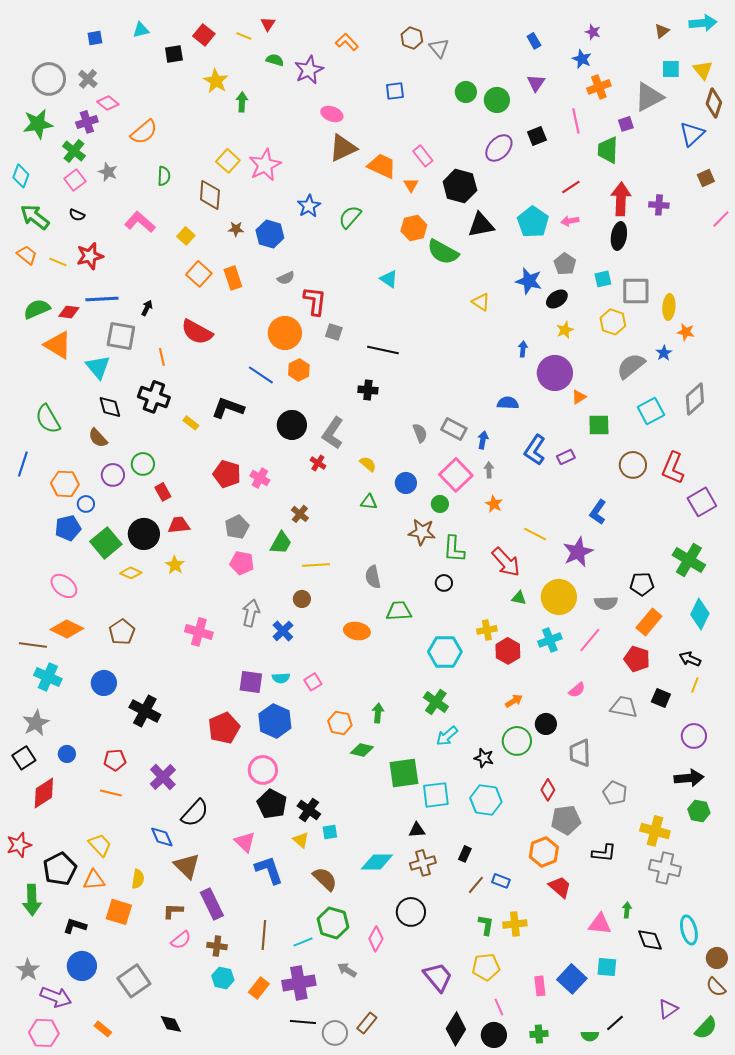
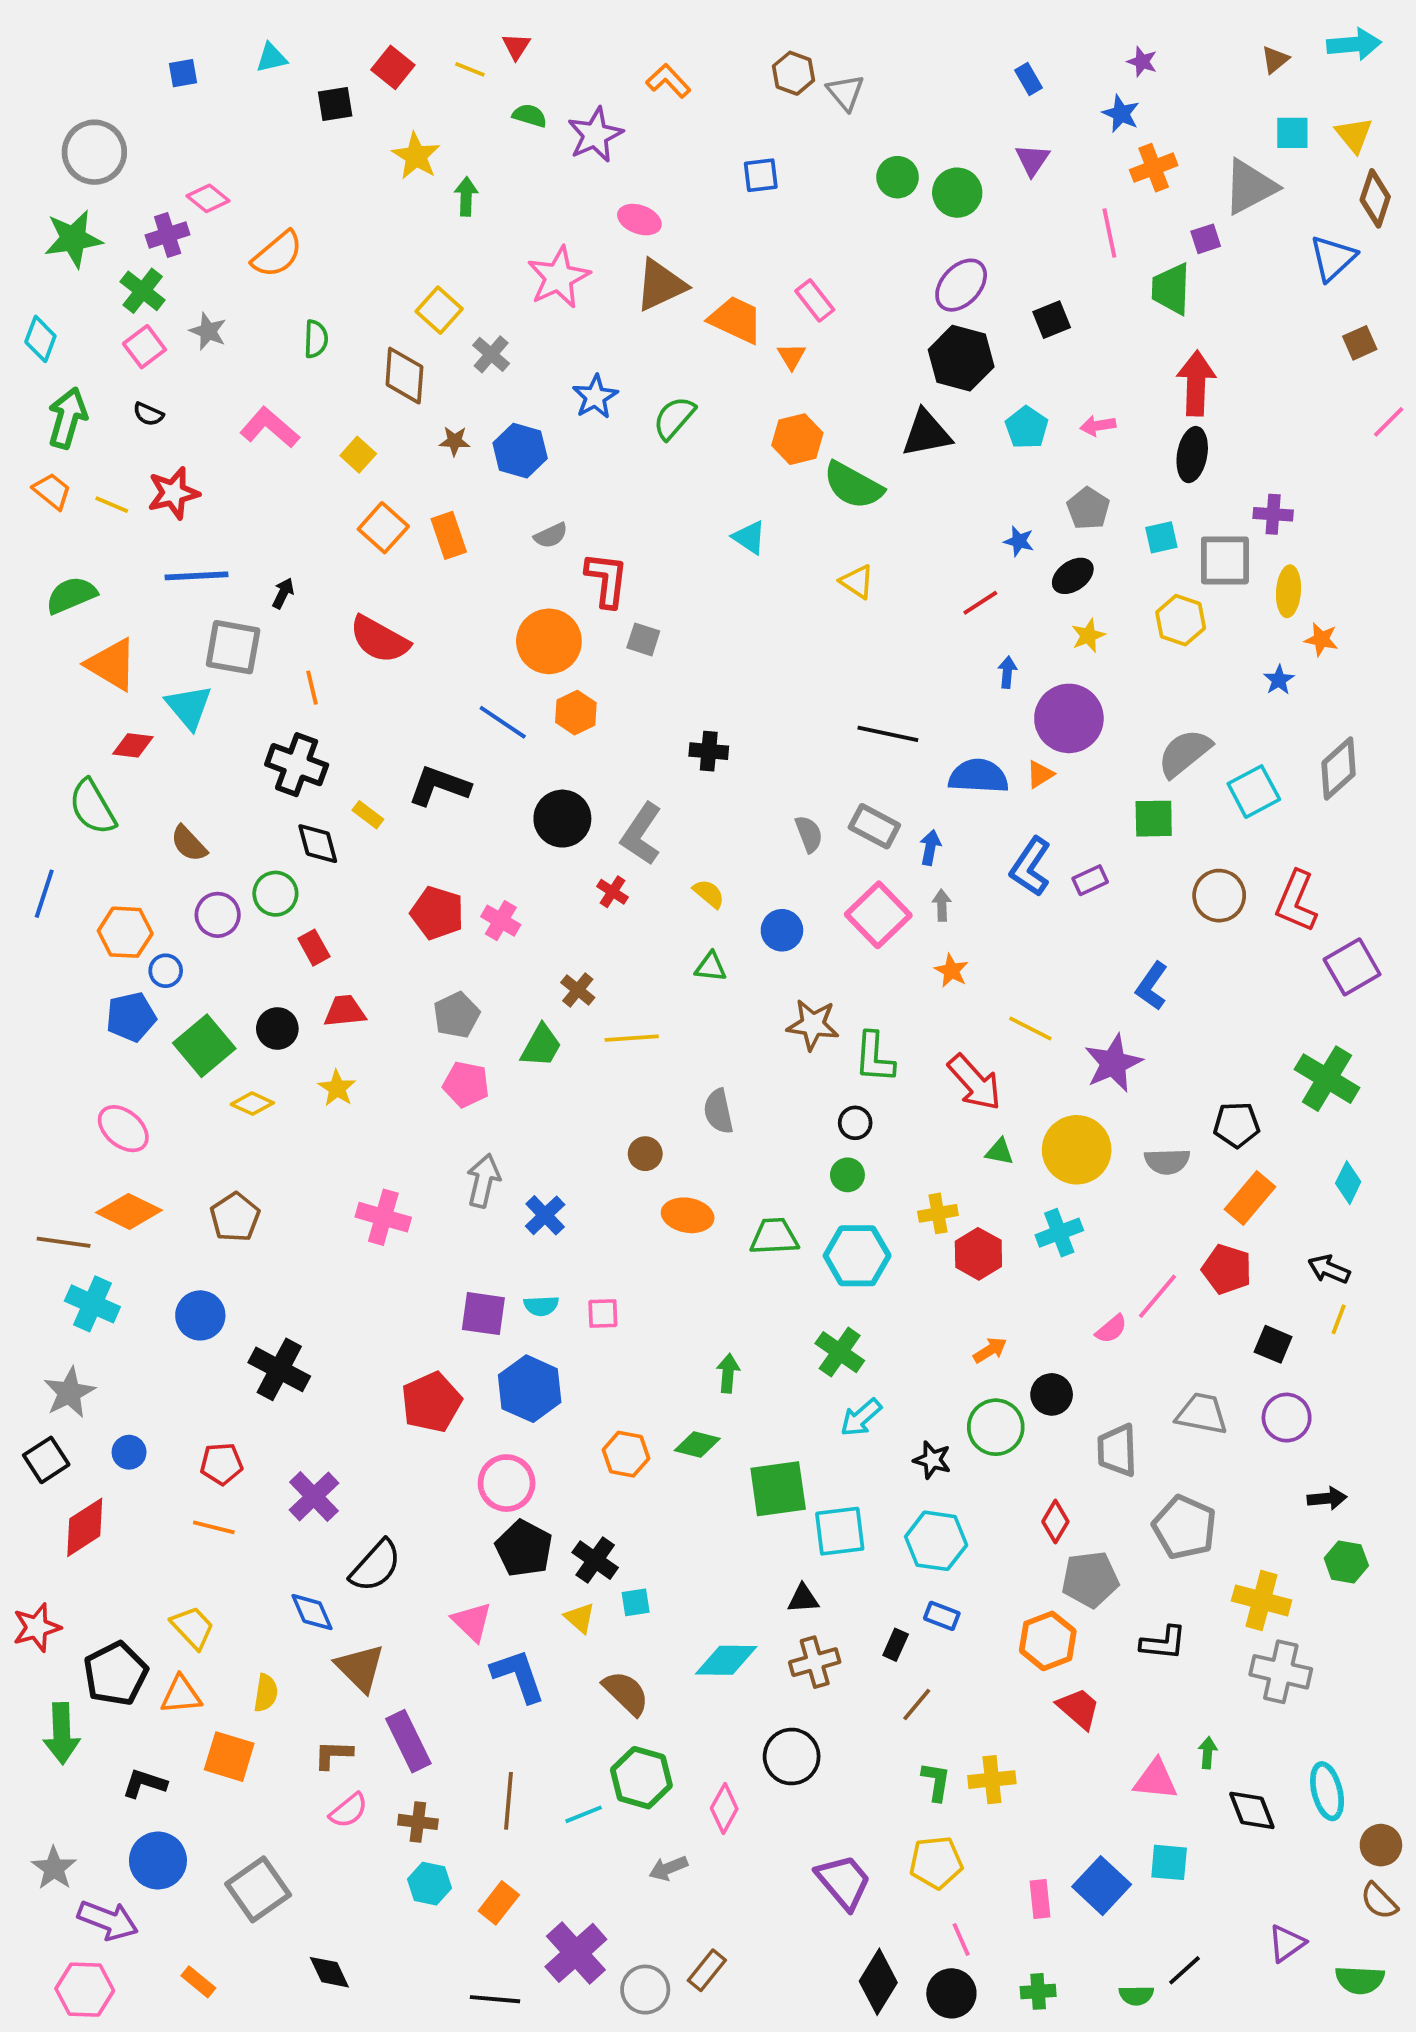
gray cross: (88, 79) -> (491, 354), moved
black square: (537, 136) -> (1052, 320), moved
pink star: (265, 165) -> (559, 277), moved
black hexagon: (460, 186) -> (961, 358), moved
red line: (571, 187) -> (980, 603), moved
purple cross: (659, 205) -> (1273, 514), moved
green arrow: (35, 217) -> (67, 418), turned 68
cyan pentagon: (533, 222) -> (1027, 428), size x0.7
blue star: (529, 281) -> (1019, 541), size x0.6
yellow triangle: (481, 302) -> (857, 582), moved
red diamond: (69, 312) -> (133, 745), moved
black line: (383, 350) -> (888, 734), moved
gray semicircle: (631, 366) -> (1184, 753), moved
orange triangle: (579, 397) -> (1040, 774), moved
blue semicircle: (508, 403) -> (978, 776), size x1.4
black diamond: (110, 407) -> (318, 844), moved
green circle: (440, 504) -> (847, 1175), moved
black circle: (144, 534) -> (277, 1028), size x0.7
yellow line: (316, 565) -> (632, 1038), moved
brown circle: (302, 599) -> (645, 1154), moved
green trapezoid: (399, 611) -> (774, 1236), moved
cyan diamond: (700, 614) -> (1348, 1183), size x0.7
pink line: (590, 640) -> (1158, 1296), moved
pink square: (313, 682) -> (603, 1314), turned 30
gray trapezoid: (624, 707) -> (1202, 1414), moved
orange hexagon: (340, 723) -> (626, 1454), moved
purple circle: (694, 736) -> (1287, 1418), moved
black arrow: (689, 778) -> (1327, 1498), size x0.7
gray pentagon: (615, 793) -> (1184, 1527), size x1.4
blue rectangle: (501, 881) -> (942, 1616), moved
gray arrow: (347, 970) -> (668, 1868), turned -54
purple cross: (299, 983) -> (576, 1953), moved, turned -32
black line: (303, 1022) -> (495, 1999), moved
green semicircle: (706, 1028) -> (1360, 1980), turned 50

